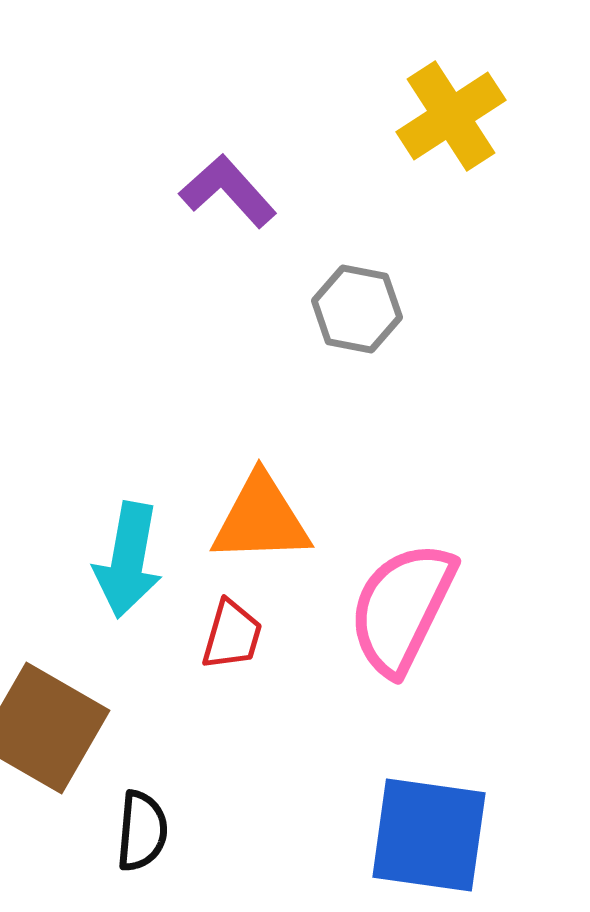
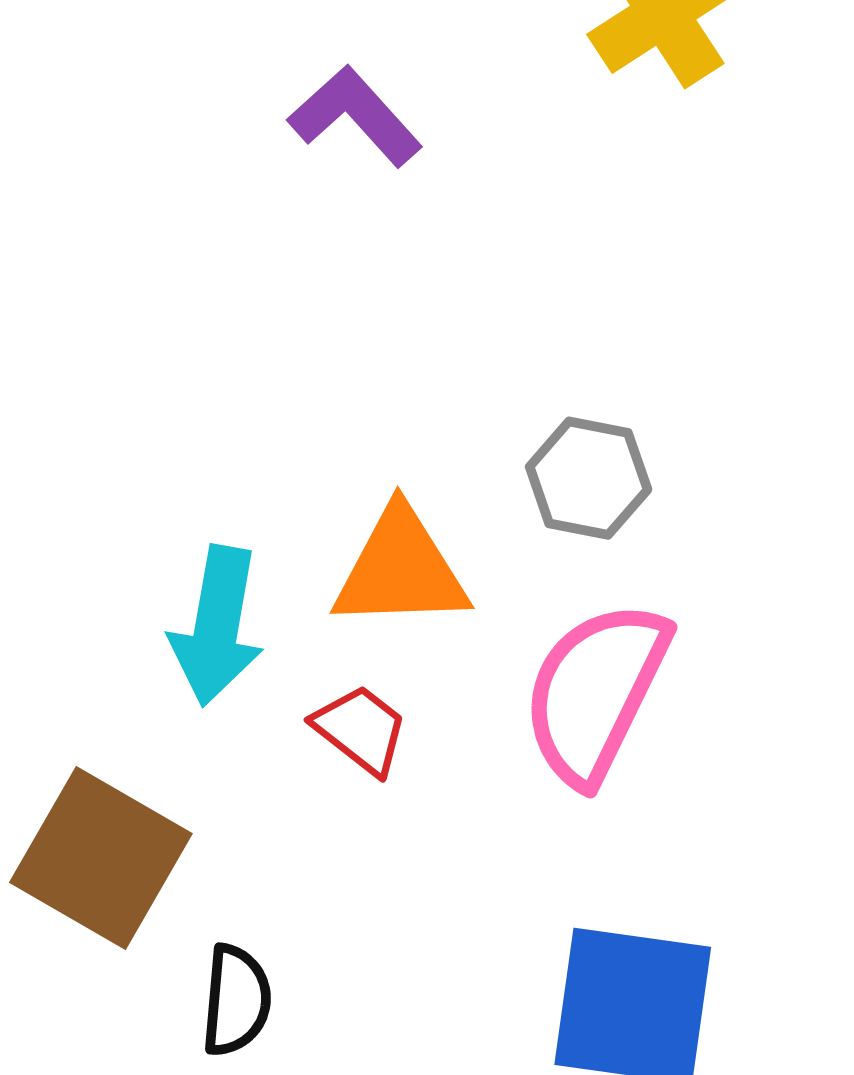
gray hexagon: (357, 309) -> (589, 478), moved
red trapezoid: (232, 635) -> (361, 730), turned -68

